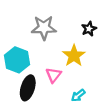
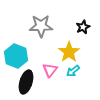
cyan arrow: (78, 95) -> (73, 71), moved

